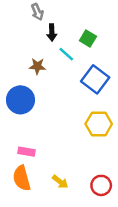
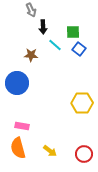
green square: (88, 38) -> (73, 32), turned -32
blue square: (95, 79) -> (79, 49), moved, size x0.6

